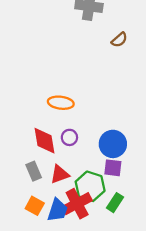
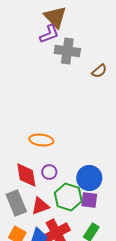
brown semicircle: (119, 40) -> (99, 71), moved
gray rectangle: (34, 171) -> (16, 203), size x1.4
green hexagon: (90, 186) -> (68, 197), moved

